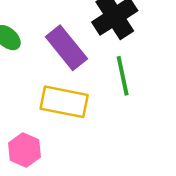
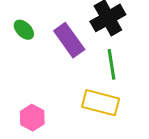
yellow rectangle: (64, 102) -> (101, 103), moved

